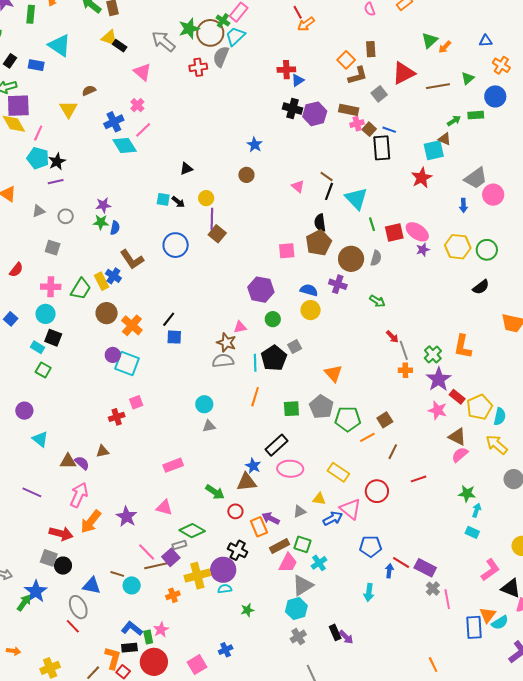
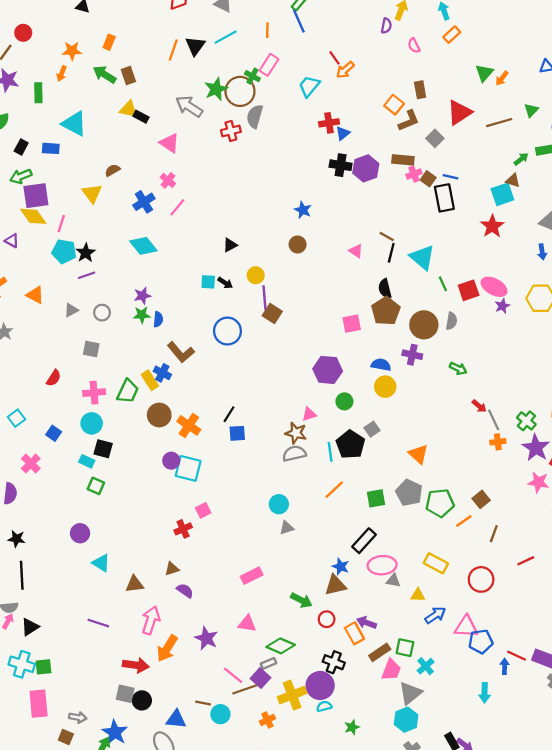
cyan trapezoid: (235, 36) -> (309, 86), moved
cyan diamond: (125, 145) -> (143, 246), moved
orange line: (255, 397) -> (334, 490), turned 36
purple semicircle: (82, 463) -> (185, 591), moved
pink triangle: (350, 509) -> (466, 627), moved, turned -30
gray triangle: (299, 511) -> (393, 581), moved, turned 40

